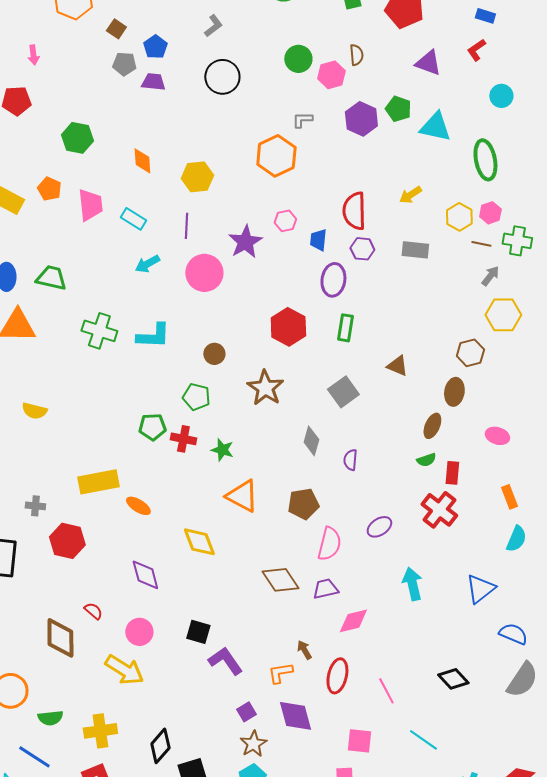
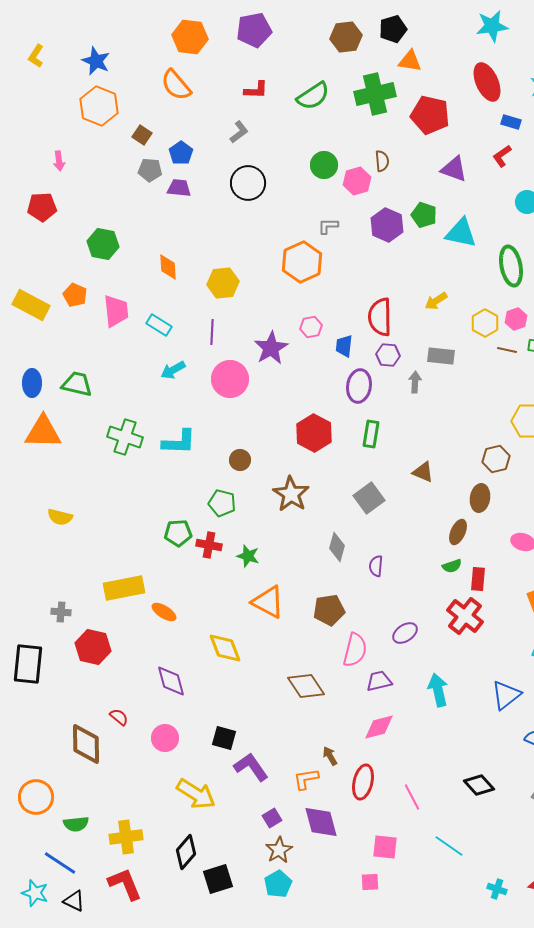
gray arrow: (490, 276) -> (415, 382), moved, turned -35
purple trapezoid: (325, 589) -> (379, 681), moved
yellow arrow: (124, 670) -> (196, 794), moved

